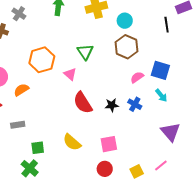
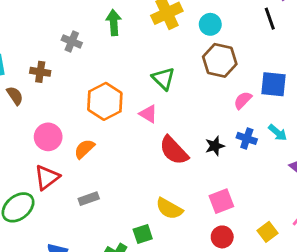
gray cross: (19, 14) -> (72, 41), moved
cyan arrow: (161, 95) -> (278, 133), moved
green square: (38, 148) -> (143, 234), moved

